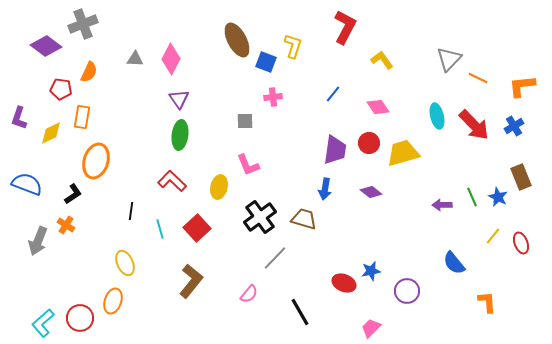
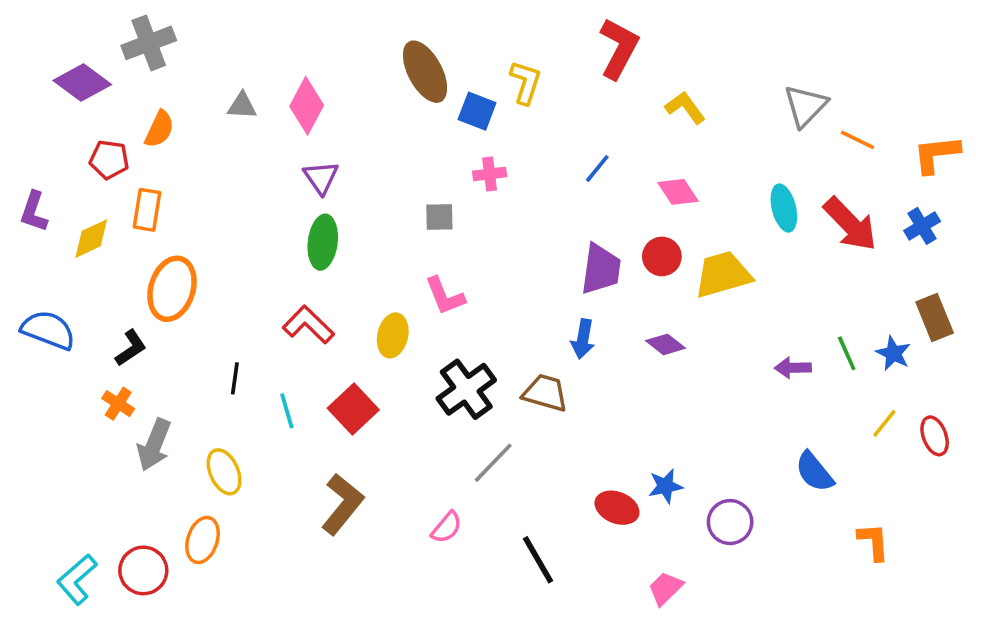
gray arrow: (38, 241) -> (154, 445), moved

